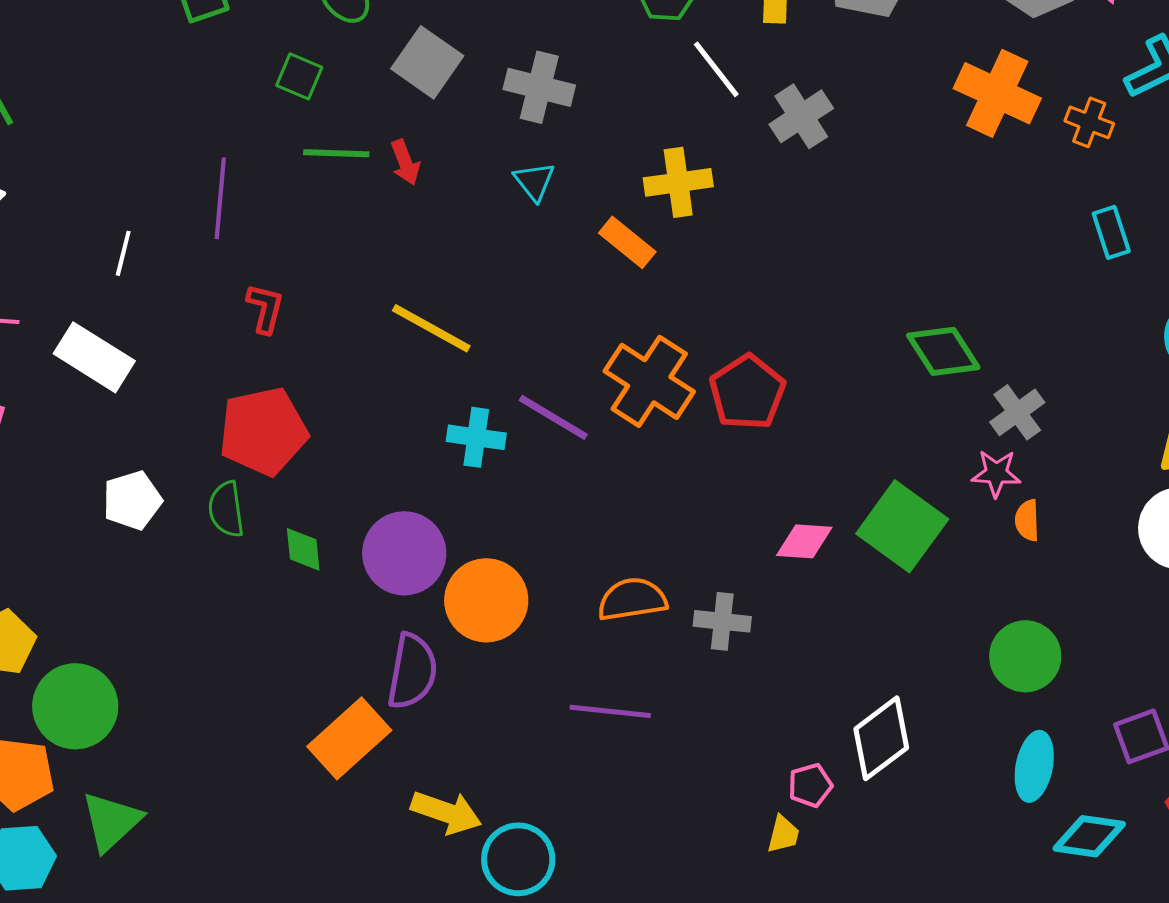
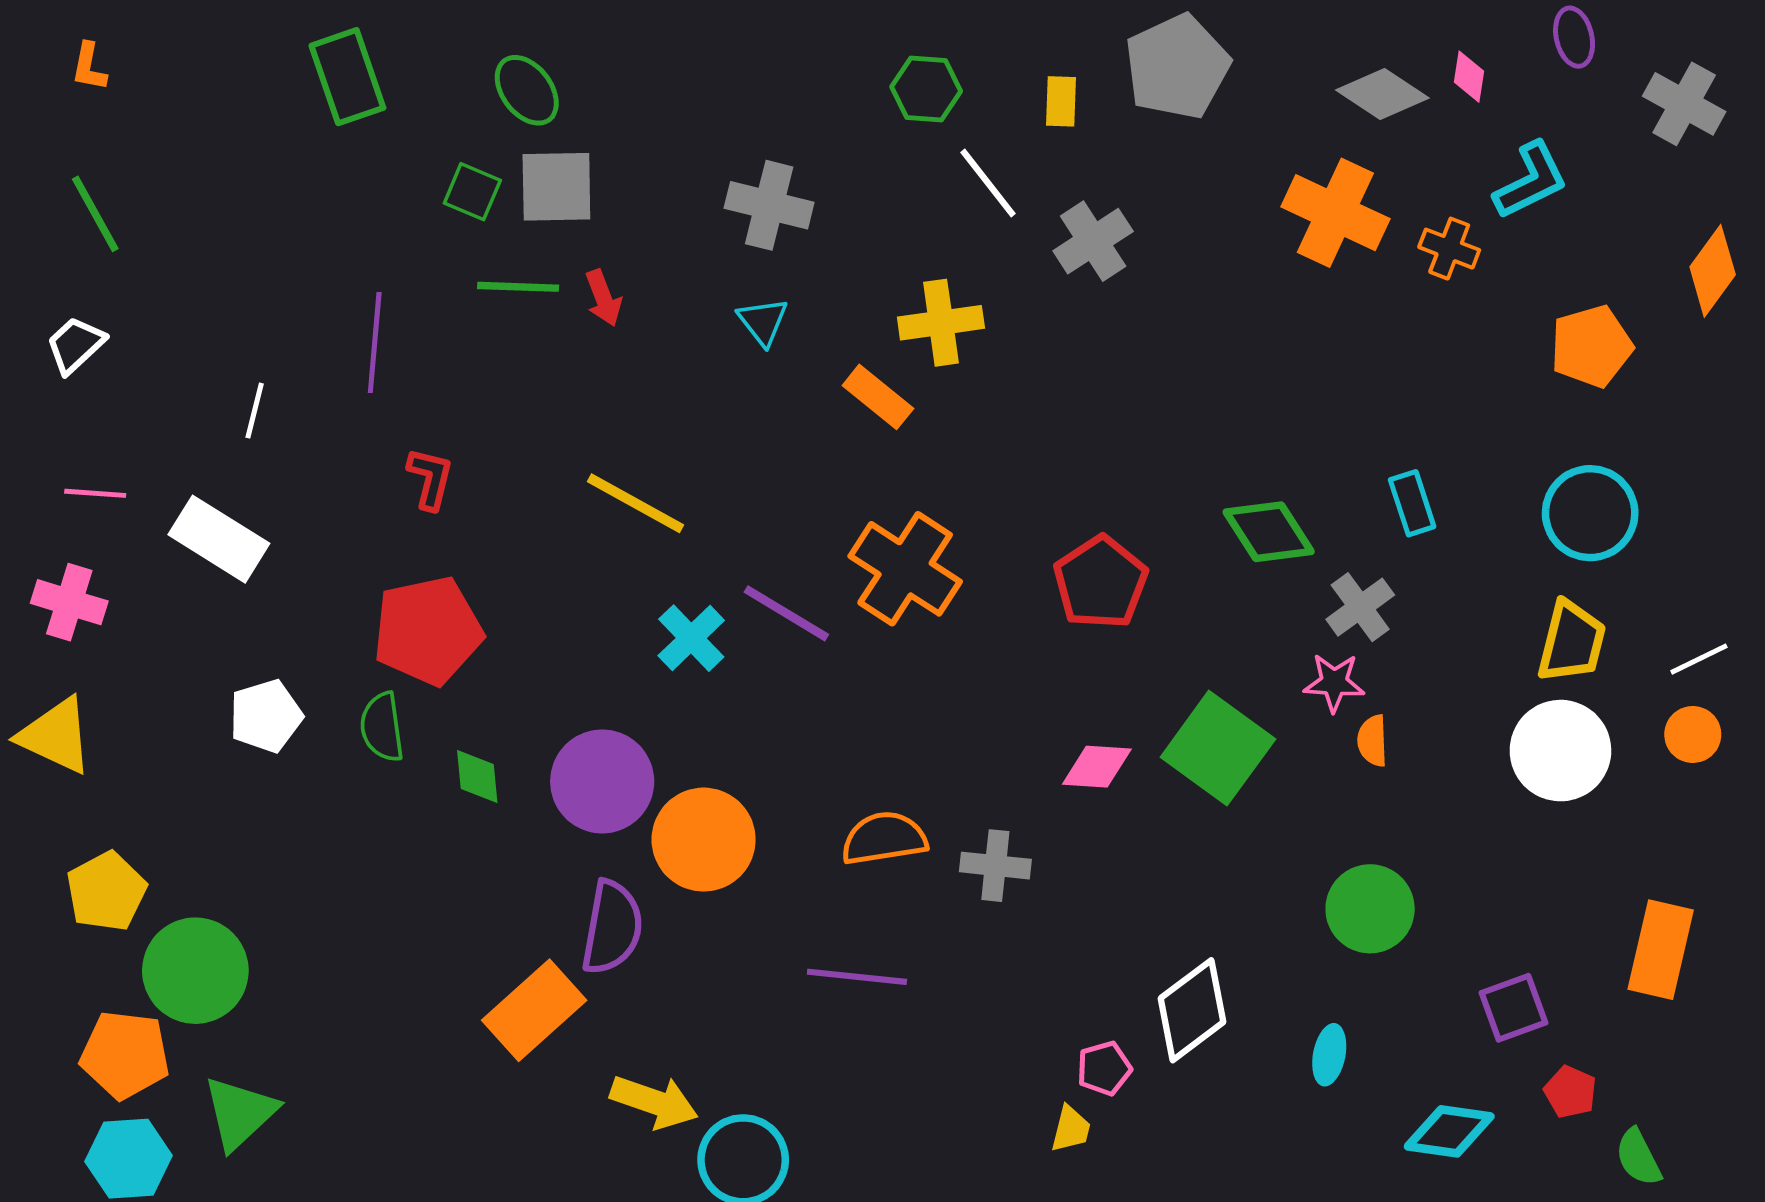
gray square: (427, 62) -> (556, 187), moved, turned -36
cyan rectangle: (1111, 232) -> (1412, 503), moved
red pentagon: (747, 392) -> (1100, 582), moved
cyan cross: (476, 437) -> (691, 638), turned 38
cyan ellipse: (1034, 766) -> (1329, 1055), moved, size x0.7

